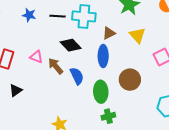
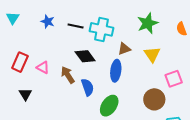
pink triangle: (36, 57) -> (43, 67), moved
brown circle: (130, 80) -> (154, 99), moved
black triangle: (16, 90) -> (25, 94), turned -32
green ellipse: (101, 92) -> (109, 106), turned 30

